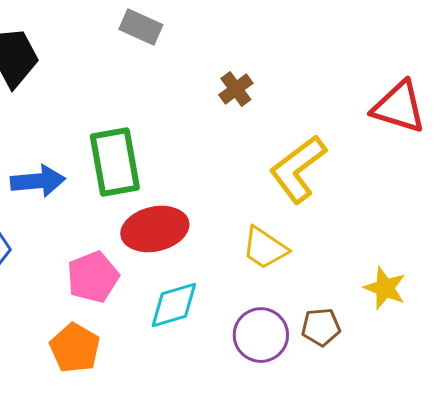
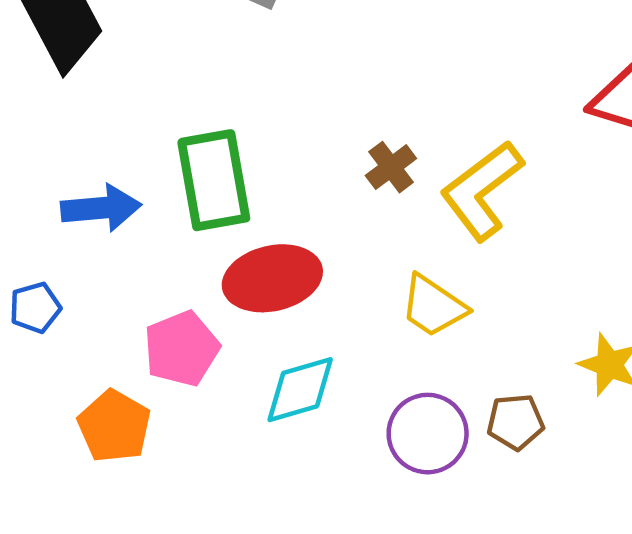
brown cross: (236, 89) -> (391, 167), moved
orange pentagon: (75, 348) -> (114, 426), moved

